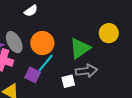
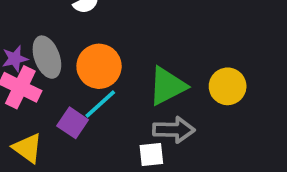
yellow circle: (109, 33) -> (228, 86), moved
white square: (68, 81) -> (151, 155), moved

